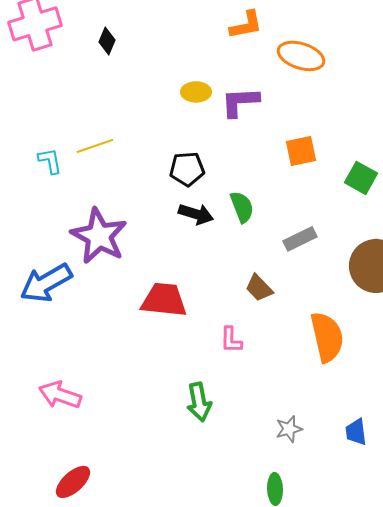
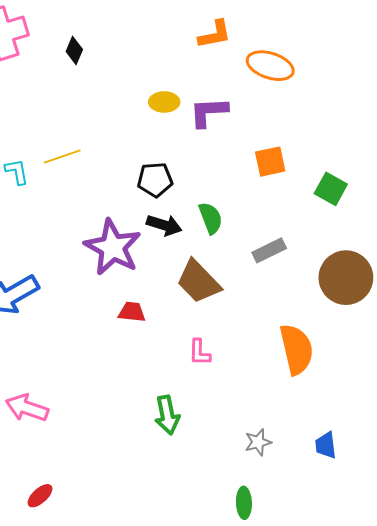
purple star: (99, 236) -> (113, 247), moved
brown trapezoid: (259, 288) -> (199, 282), moved, size x1.6
red trapezoid: (164, 300) -> (132, 312), size x0.6
red ellipse: (73, 482) -> (40, 496), size x0.7

